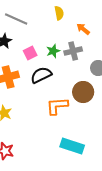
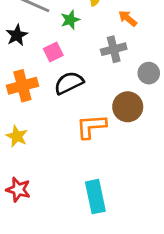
green star: (53, 51) -> (70, 20), moved
cyan rectangle: (72, 146) -> (95, 197), moved, turned 60

